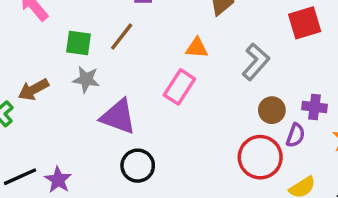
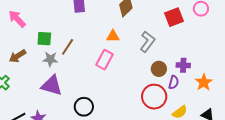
brown line: (122, 37) -> (68, 47), moved
brown arrow: (33, 90) -> (17, 56), moved
purple triangle: (118, 117) -> (52, 86), moved

